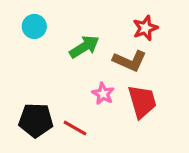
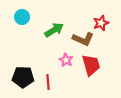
red star: (145, 28) -> (101, 23), moved
red line: (75, 128) -> (48, 82), turned 56

